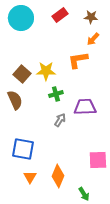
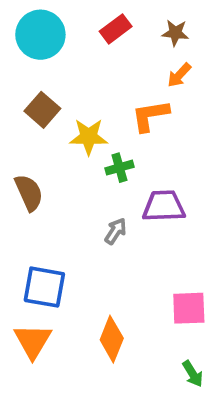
brown square: (22, 74) -> (42, 110), moved
green cross: (56, 94) -> (119, 168), moved
orange triangle: (30, 177) -> (33, 341), moved, size x1.5
green arrow: (84, 194) -> (193, 374), moved

